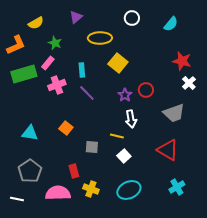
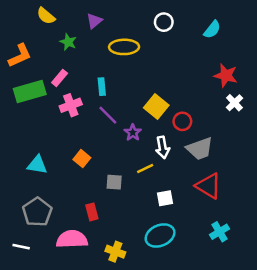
yellow semicircle: (36, 23) -> (46, 16), moved, turned 70
green star: (55, 43) -> (68, 42), moved
yellow square: (118, 63) -> (156, 106), moved
red circle: (146, 90) -> (182, 121), moved
purple star: (125, 95) -> (133, 133), moved
gray trapezoid: (174, 113) -> (200, 149), moved
yellow line: (117, 136) -> (145, 168), turned -40
white square: (124, 156) -> (165, 198), moved, turned 32
yellow cross: (91, 189) -> (115, 252), moved

